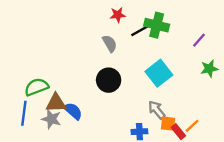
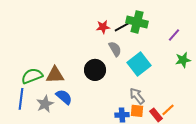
red star: (118, 15) -> (103, 27), moved
gray semicircle: (110, 43) -> (115, 49), moved
brown triangle: (56, 103) -> (55, 75), moved
gray star: (51, 119) -> (45, 104), turned 30
orange square: (168, 124) -> (137, 111), moved

